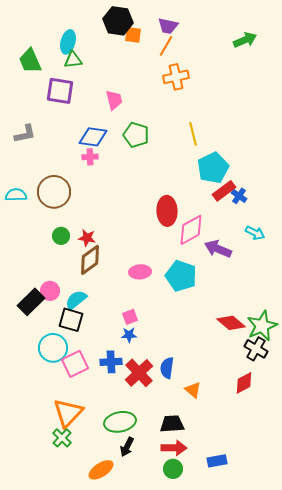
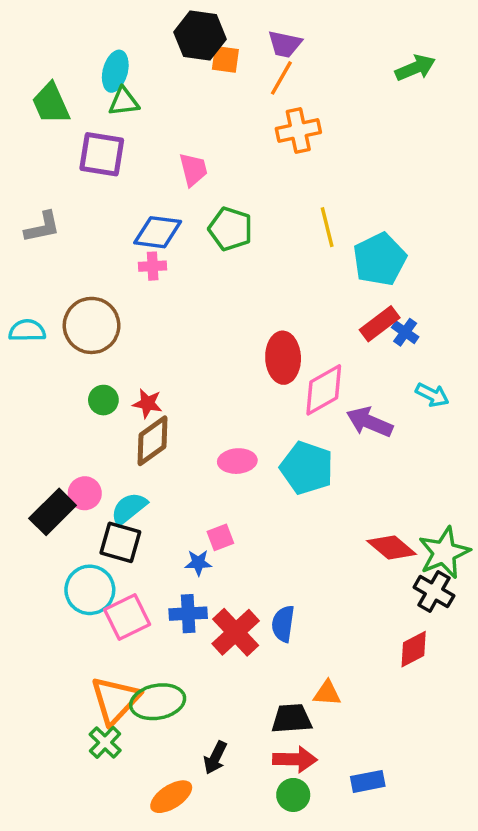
cyan pentagon: (213, 168) -> (380, 259), moved
blue star: (129, 335) -> (198, 563), moved
orange triangle: (193, 390) -> (327, 693), moved, turned -36
green ellipse: (120, 422) -> (158, 702), moved

